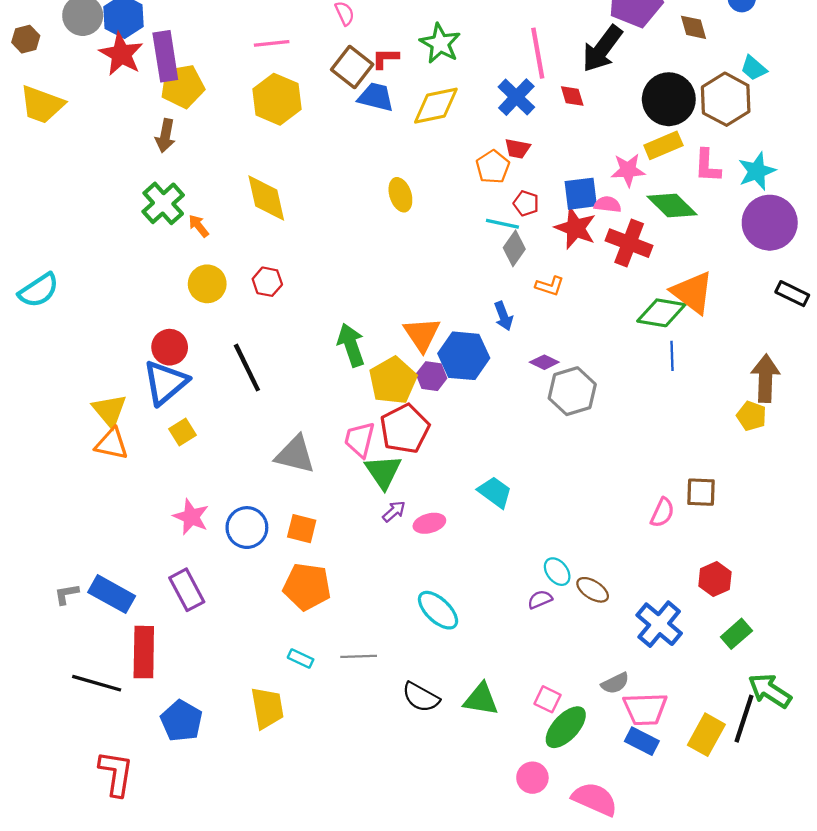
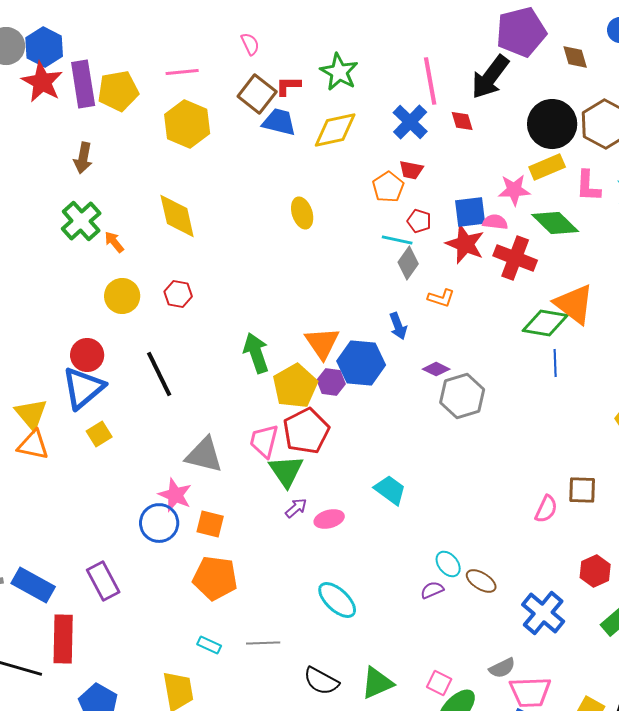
yellow pentagon: (182, 86) -> (118, 91), moved
pink star: (191, 517) -> (175, 495), moved
green triangle: (481, 699) -> (377, 683), turned -33

